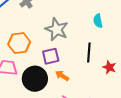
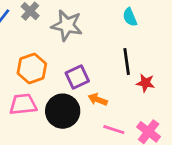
gray star: (57, 29) -> (67, 25), moved
red star: (109, 67) -> (145, 83), moved

